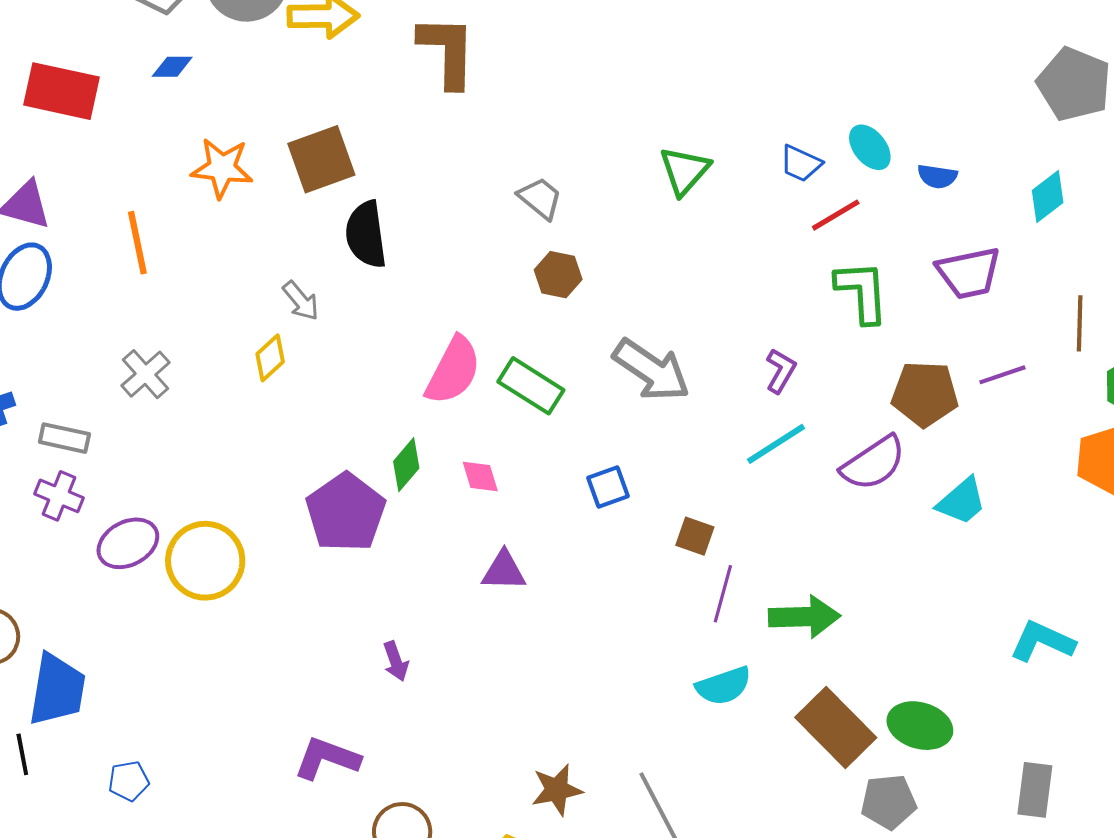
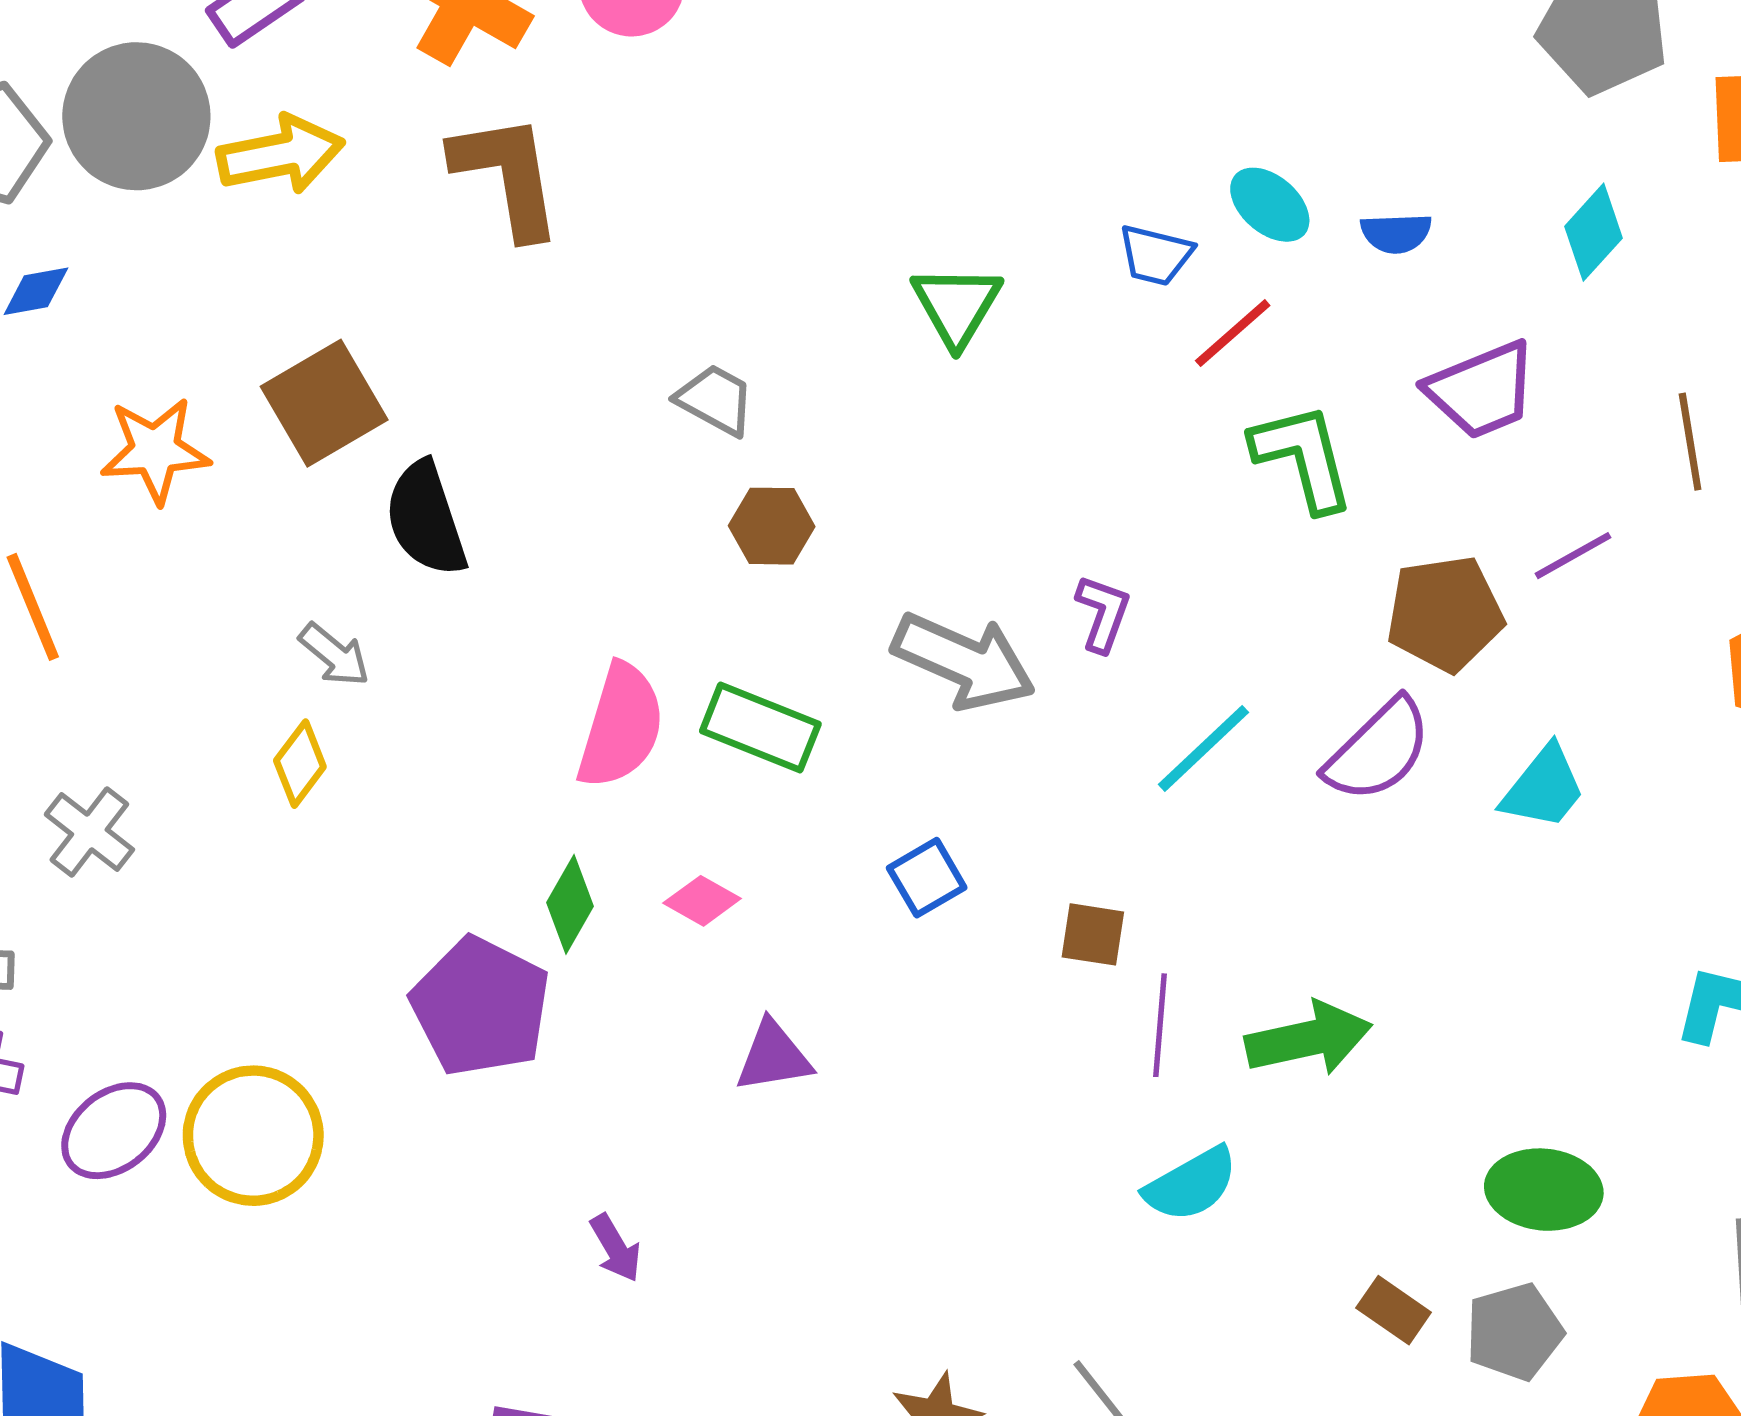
purple L-shape: (781, 371) -> (1103, 613), moved
pink diamond: (480, 477) -> (702, 901), turned -33
brown rectangle: (836, 727) -> (1394, 1310), moved, size x0.5

